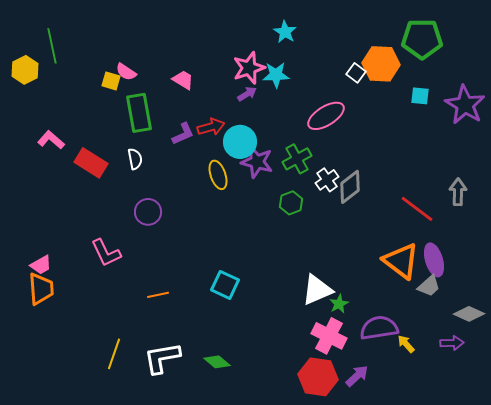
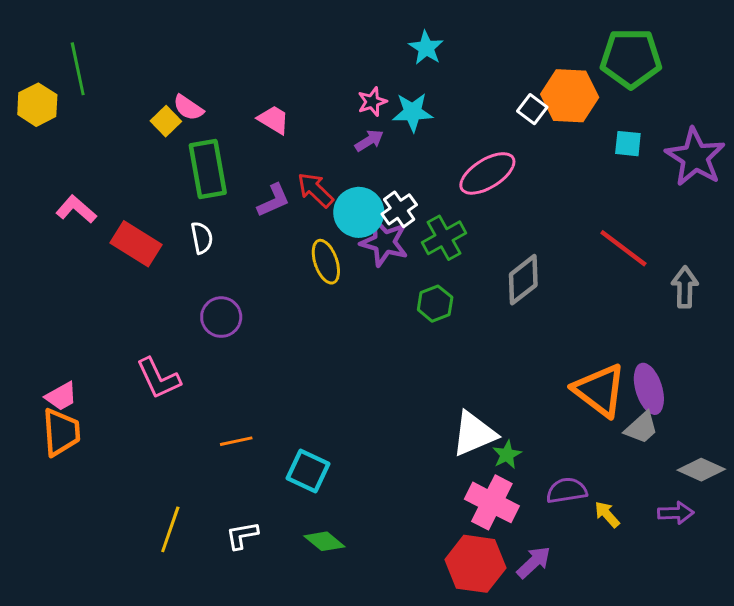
pink star: (249, 68) -> (372, 102), size x0.6
yellow square: (111, 81) -> (166, 121), turned 30
red arrow: (211, 127) -> (315, 190), turned -120
white cross: (327, 180) -> (399, 209), moved
red line: (417, 209) -> (623, 248), moved
cyan square: (225, 285) -> (308, 471), moved
purple semicircle: (379, 328) -> (567, 490), size x0.7
white L-shape: (162, 358) -> (242, 535), size x0.6

